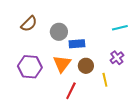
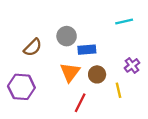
brown semicircle: (29, 24) -> (33, 47), moved
cyan line: (120, 28) -> (124, 21), moved
purple hexagon: (30, 67) -> (21, 87), moved

